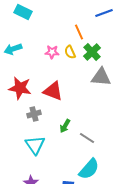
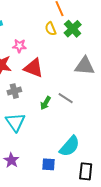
pink star: (52, 52) -> (19, 46), moved
gray triangle: (101, 77) -> (85, 66), moved
gray line: (87, 138) -> (66, 98), moved

